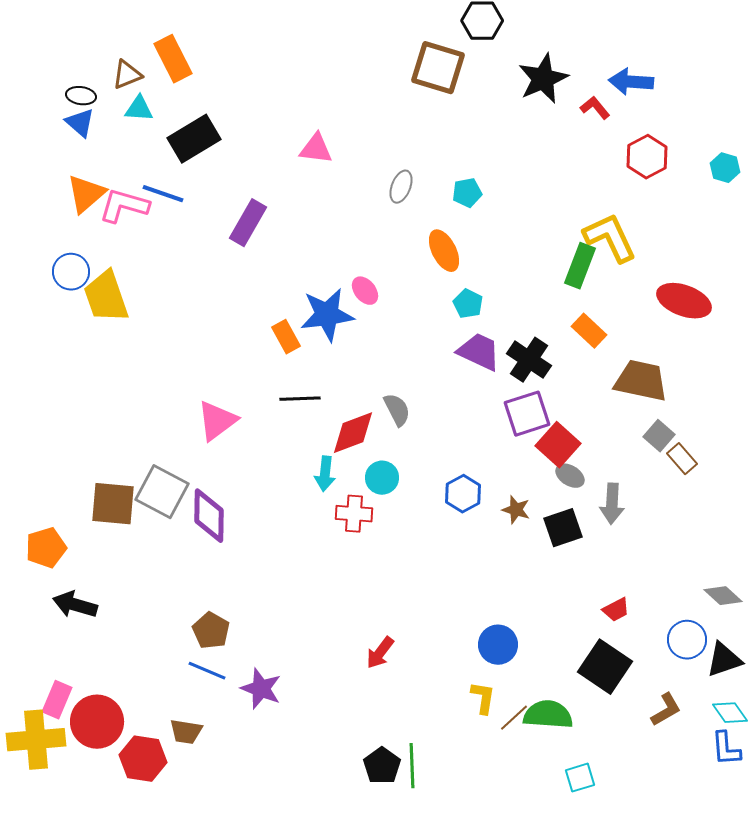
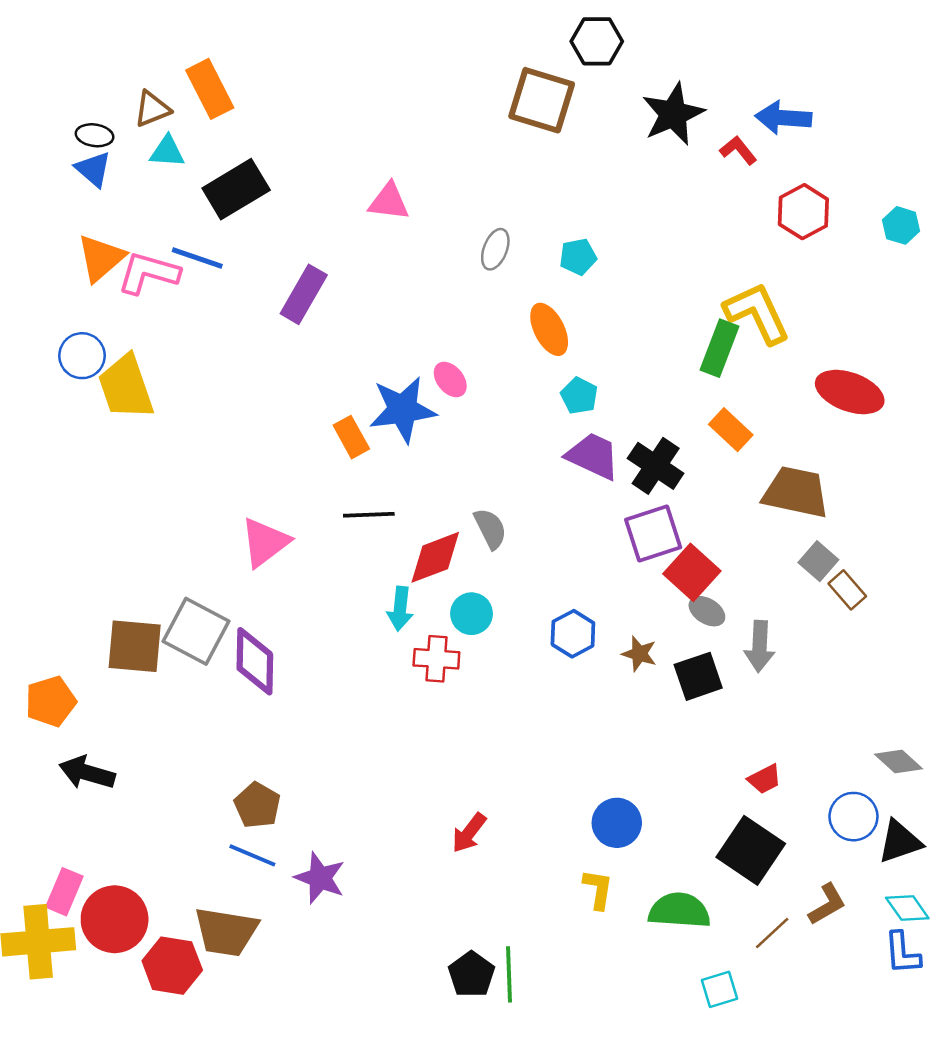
brown line: (514, 718) -> (772, 933), moved
brown trapezoid: (186, 732) -> (226, 932), size x1.6

